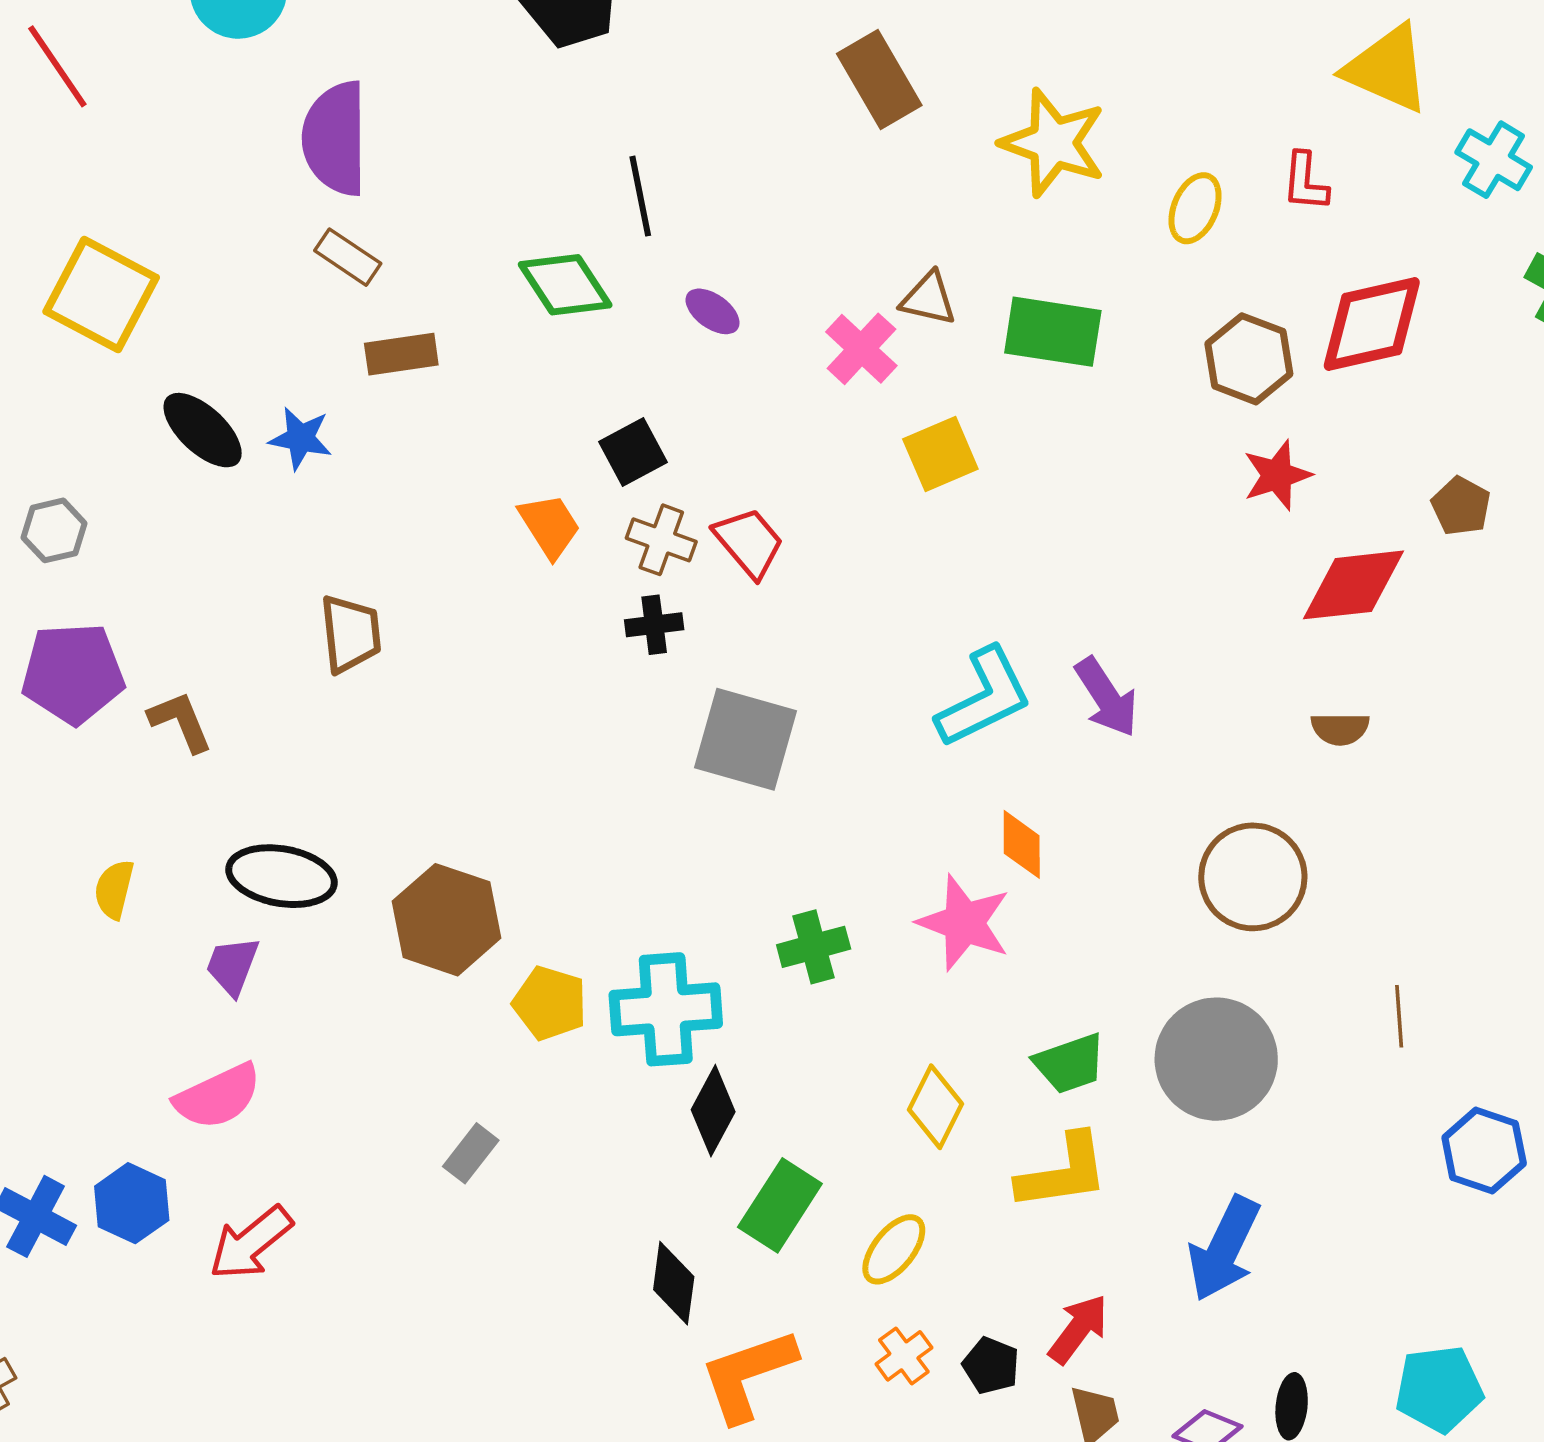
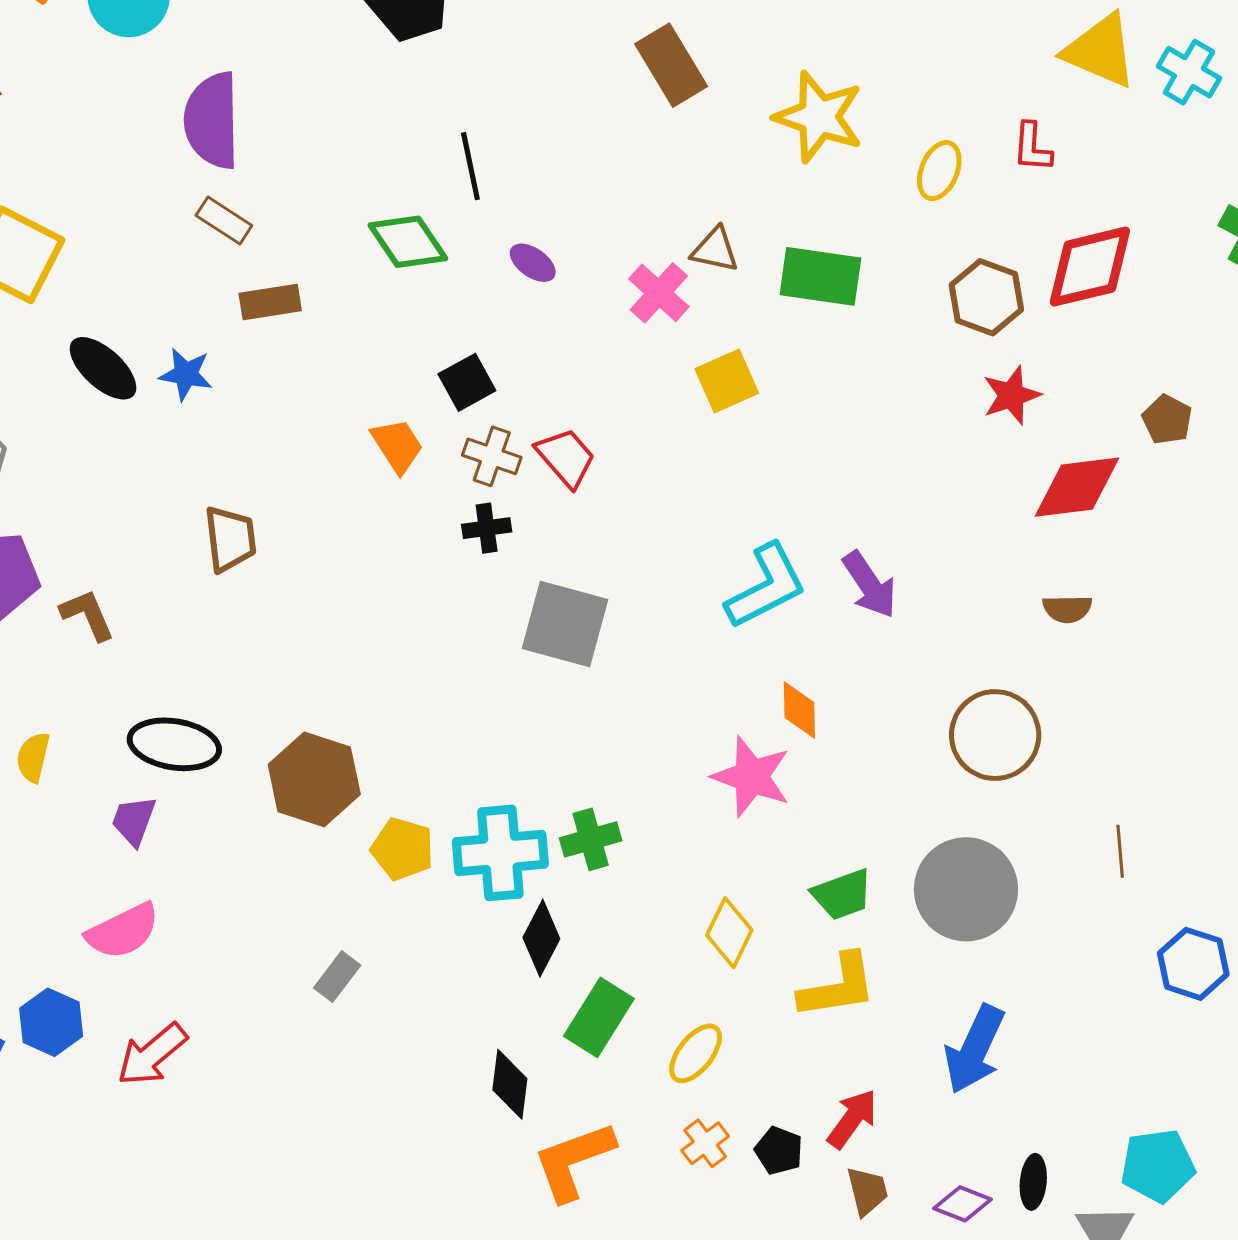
cyan cross: (1494, 160) -> (1189, 72), moved
green cross: (814, 947) -> (591, 839), moved

